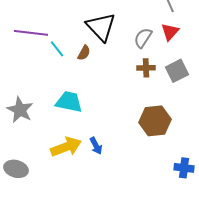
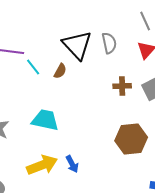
gray semicircle: (143, 38) -> (109, 43), moved, turned 135

